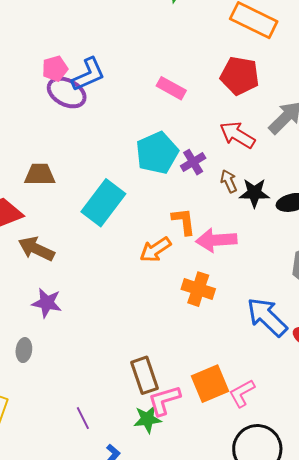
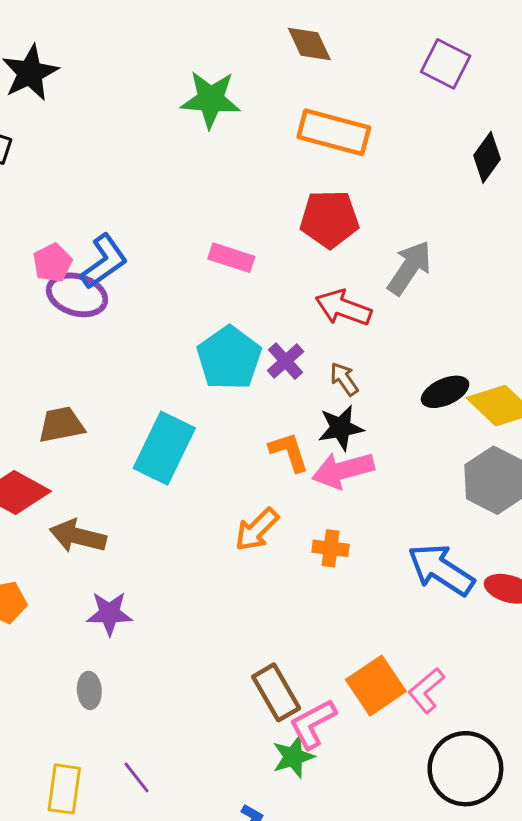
black star: (254, 193) -> (341, 428), moved
orange arrow: (155, 250) -> (257, 530), moved
orange cross: (198, 289) -> (331, 548), size x0.7
purple line: (83, 418) -> (137, 777), moved

